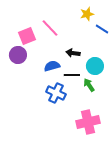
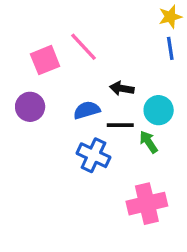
yellow star: (87, 14) -> (170, 17), moved
blue line: (102, 29) -> (170, 48), turned 48
purple circle: (18, 55) -> (30, 107), moved

